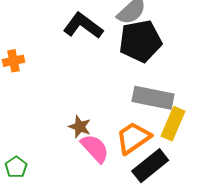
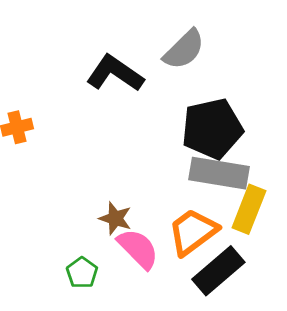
black pentagon: (140, 41) -> (212, 129), moved
green pentagon: (16, 167) -> (82, 273), moved

